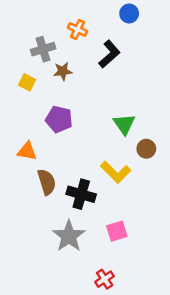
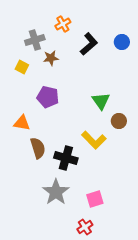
blue circle: (129, 13) -> (122, 42), moved
orange cross: (77, 29) -> (63, 24), turned 35
pink square: (117, 231) -> (95, 199), moved

